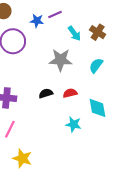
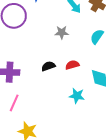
gray star: (61, 60) -> (62, 32), size x0.6

